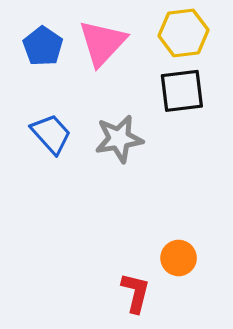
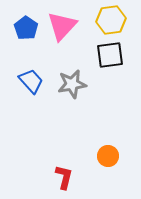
red L-shape: (136, 293) -> (64, 177), moved

